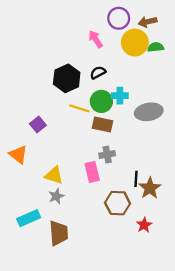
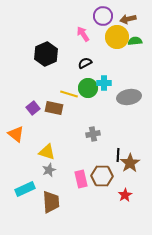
black hexagon: (67, 78) -> (46, 54), moved
brown rectangle: (103, 125) -> (54, 108), moved
pink rectangle: (92, 172) -> (81, 179), moved

